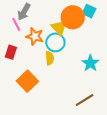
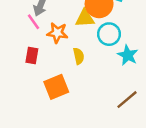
yellow triangle: (59, 28) -> (85, 18), turned -42
cyan circle: (55, 42) -> (109, 34), moved
orange square: (27, 81) -> (56, 87), turned 30

